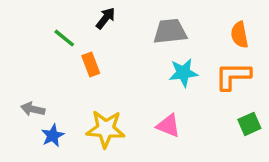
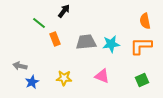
gray trapezoid: (170, 31) -> (86, 42), moved
green square: (249, 124) -> (142, 80), moved
yellow star: (106, 129) -> (64, 78), size x0.7

